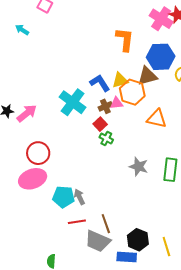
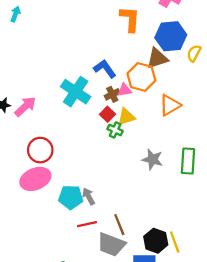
cyan arrow: (22, 30) -> (15, 14), turned 80
yellow triangle: (120, 80) -> (126, 117), moved
orange triangle: (157, 119) -> (170, 105), turned -40
yellow line: (166, 247) -> (175, 242), moved

